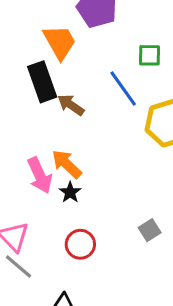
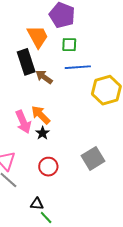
green square: (149, 55) -> (69, 45), moved
blue line: (123, 88) -> (78, 67), turned -60
gray square: (150, 230) -> (93, 158), size x1.6

